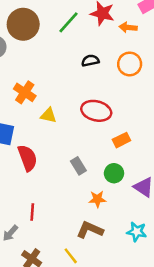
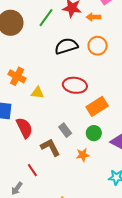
black semicircle: (90, 61) -> (66, 46), size x1.6
orange rectangle: (121, 140) -> (97, 106), size x1.5
red line: (32, 212) -> (32, 170), turned -32
brown L-shape: (90, 230) -> (50, 147), moved, turned 45

